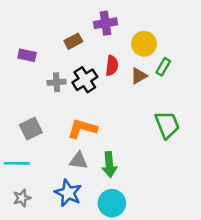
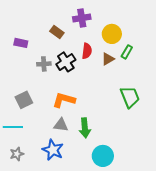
brown rectangle: (73, 41) -> (57, 32), turned 64
cyan circle: (112, 203) -> (103, 156), moved

